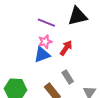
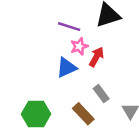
pink star: (45, 42) -> (79, 46), moved

